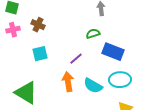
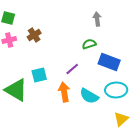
brown cross: (38, 25) -> (34, 35), turned 32
cyan square: (40, 54) -> (39, 75), moved
green triangle: (26, 93) -> (16, 90), moved

